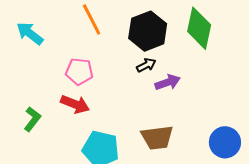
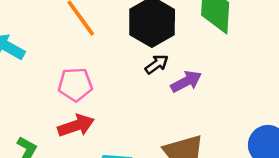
red arrow: (75, 104) -> (76, 126), turned -32

